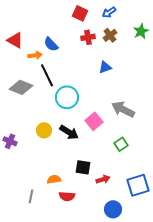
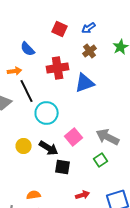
red cross: (88, 37) -> (58, 68), moved, size x1.5
blue semicircle: (51, 44) -> (28, 49), moved
blue triangle: (105, 67) -> (85, 83), size x1.5
gray arrow: (123, 109) -> (108, 137), moved
black square: (83, 167) -> (63, 167), moved

